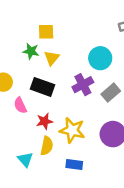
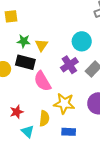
yellow square: (46, 32) -> (11, 16), moved
black rectangle: (42, 87) -> (25, 62), moved
pink semicircle: (20, 105) -> (42, 81), moved, size x1.5
red star: (45, 121) -> (17, 112), moved

